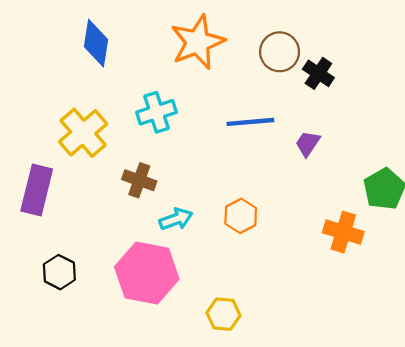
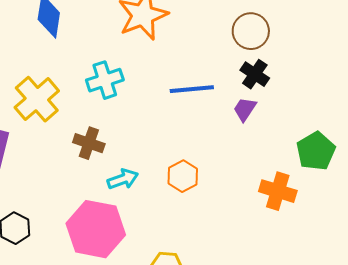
brown circle: (280, 52) -> (251, 31), moved
black cross: (318, 73) -> (255, 74), moved

